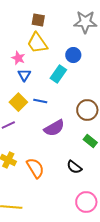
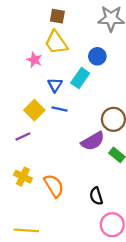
blue triangle: (24, 75) -> (55, 85), moved
purple semicircle: (54, 128) -> (93, 141), moved
black semicircle: (74, 167) -> (96, 196), moved, turned 35

